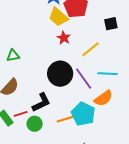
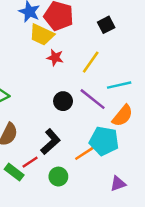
black circle: (60, 74) -> (63, 101), size x0.6
green circle: (35, 124) -> (58, 177), moved

